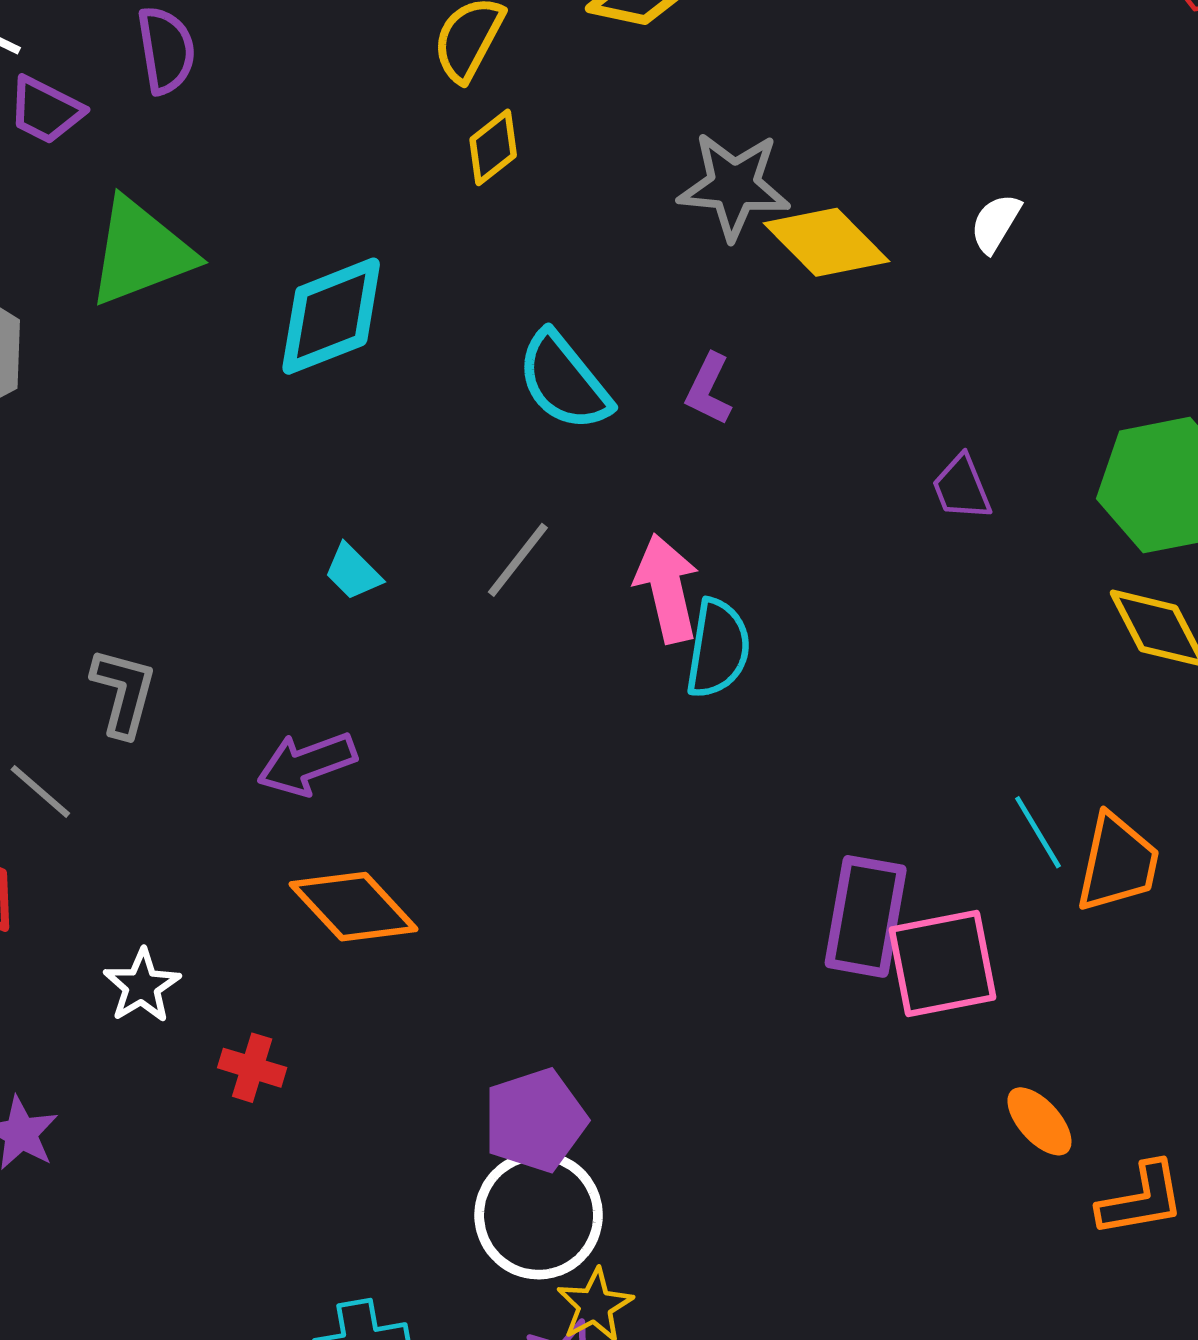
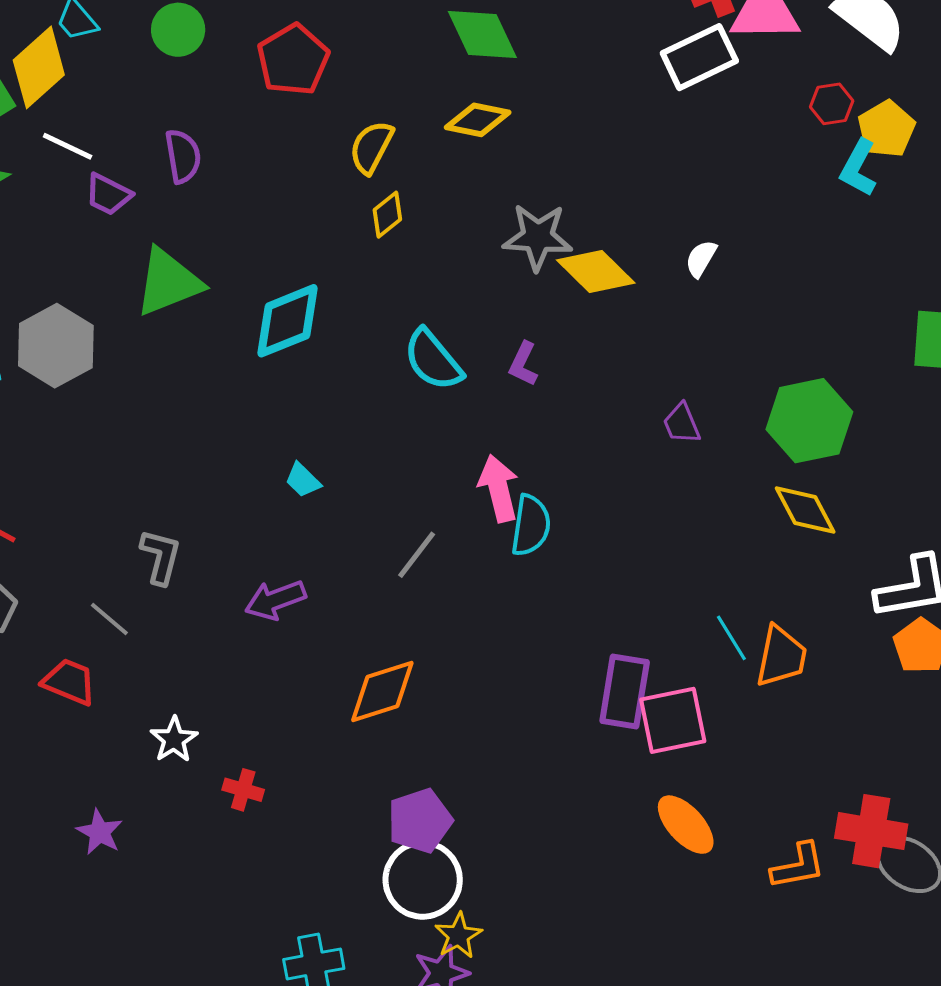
gray line: (518, 560) -> (417, 555), moved
orange diamond: (354, 907) -> (382, 691), moved, turned -64
orange ellipse: (1039, 1121) -> (686, 825), moved, size x1.4

